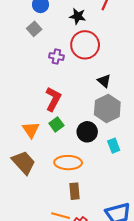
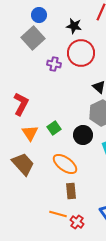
gray square: (34, 29) -> (33, 38), size x1.6
red L-shape: (53, 99) -> (21, 104), moved
orange ellipse: (68, 163) -> (65, 164), turned 35

